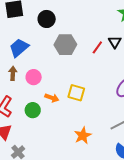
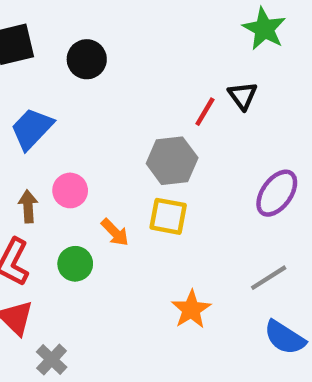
gray hexagon: (65, 45) -> (172, 161), moved
brown arrow: (13, 73) -> (28, 206), moved
orange arrow: (52, 98) -> (115, 232), turned 32

